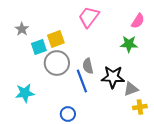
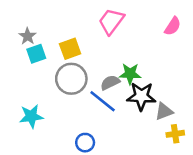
green star: (129, 44) -> (130, 74), moved
cyan square: (39, 47) -> (36, 54), moved
gray semicircle: (88, 66) -> (110, 83), turned 77
blue line: (82, 81) -> (103, 101), turned -30

